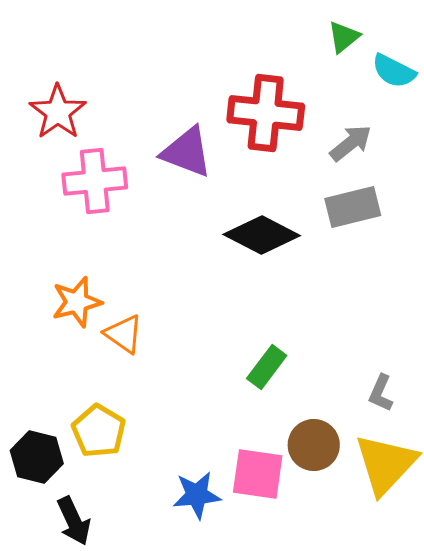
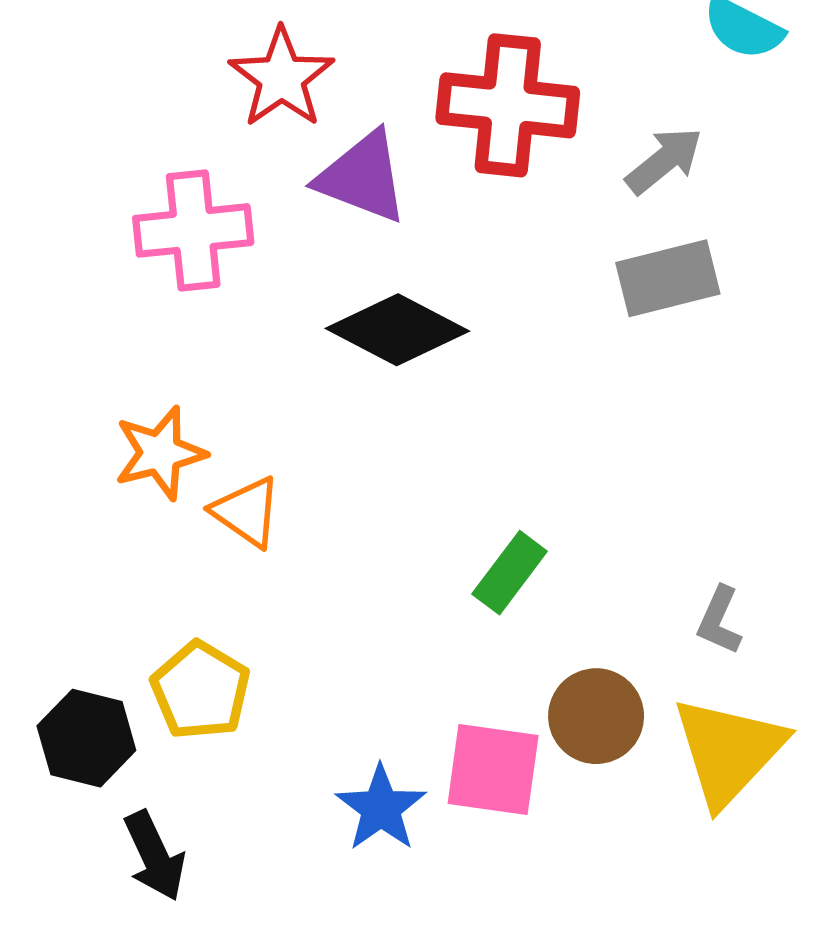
red star: (58, 112) -> (281, 78), moved
black diamond: (262, 235) -> (397, 330), moved
blue star: (197, 495) -> (381, 808), turned -30

